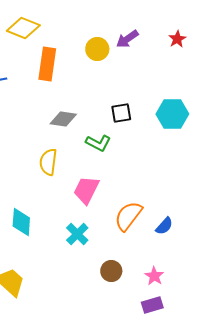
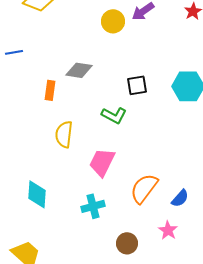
orange rectangle: (47, 64) -> (50, 90), moved, size x0.6
gray diamond: (63, 119) -> (79, 70), moved
cyan cross: (77, 234) -> (93, 206), turned 30
pink star: (154, 276) -> (168, 230), moved

